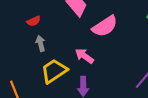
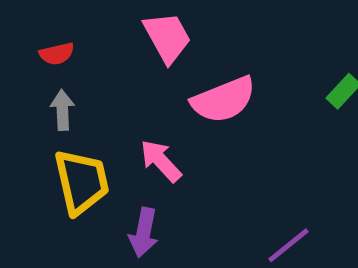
yellow trapezoid: (54, 71) -> (82, 182), turned 100

